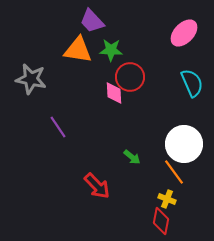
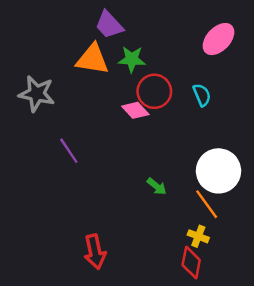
cyan semicircle: (192, 83) -> (202, 95), moved, size x0.7
pink diamond: (114, 93) -> (135, 110), turned -40
red arrow: (97, 186) -> (95, 252), moved, turned 32

